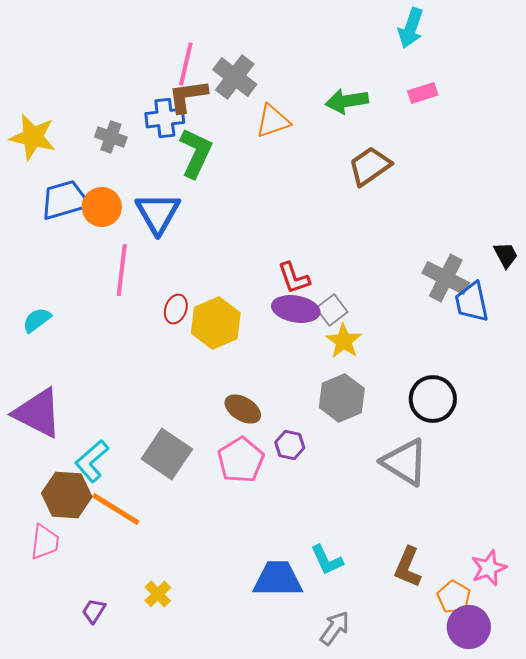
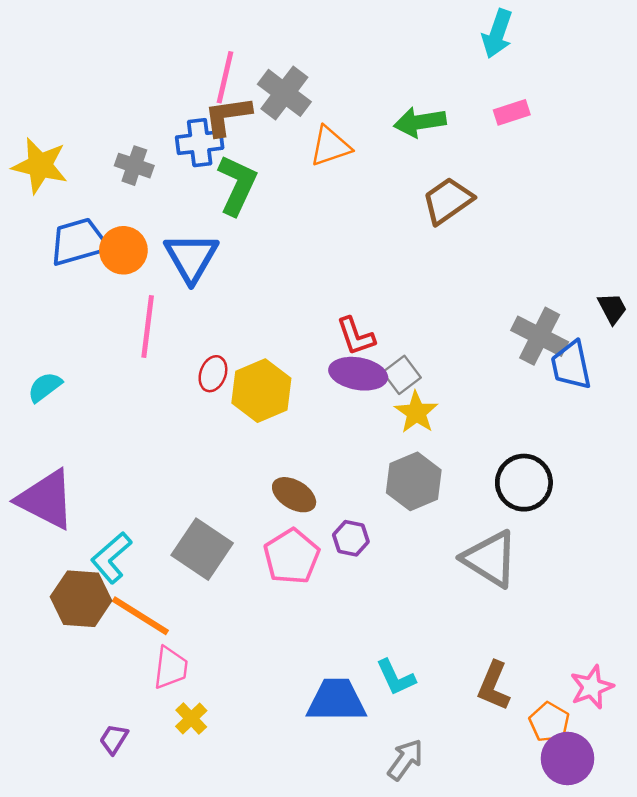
pink trapezoid: (45, 542) -> (171, 668), moved

